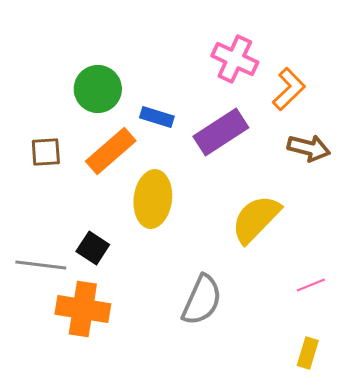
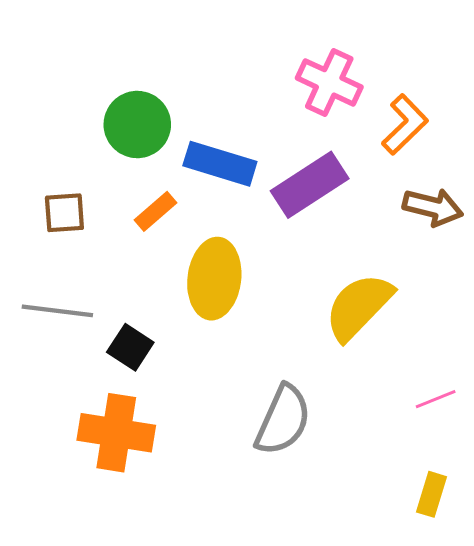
blue rectangle: (157, 117) -> (220, 164), size x1.5
orange rectangle: (111, 151) -> (155, 211), size x0.6
gray line: (41, 265) -> (57, 311), moved

